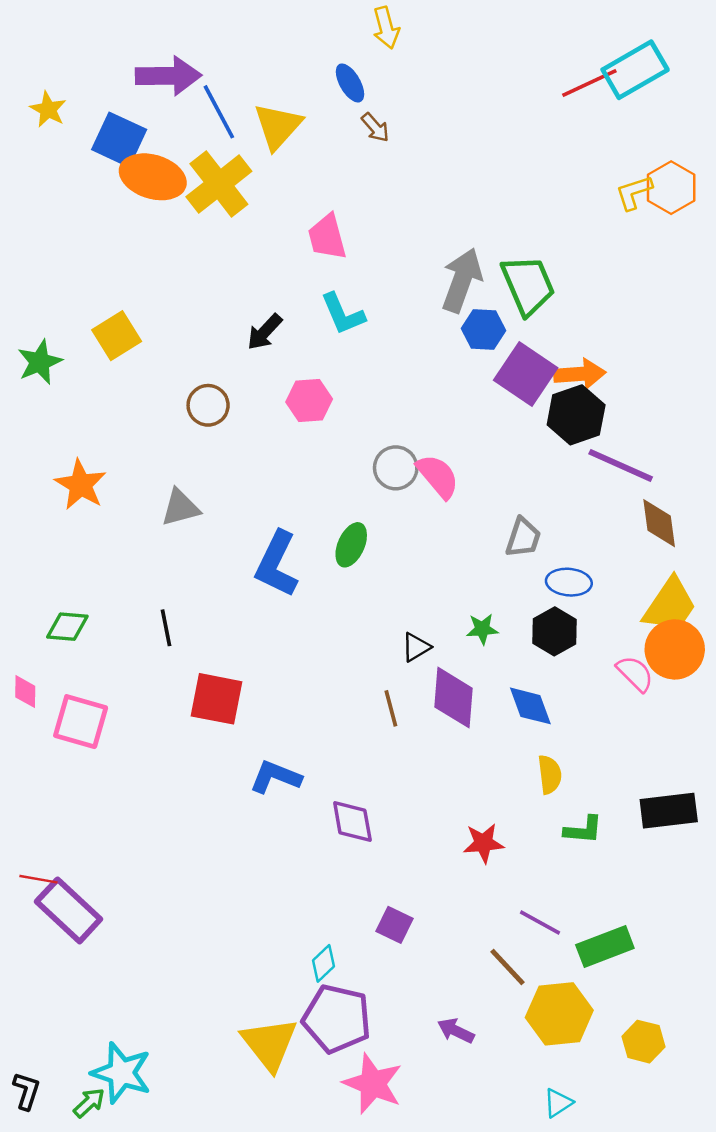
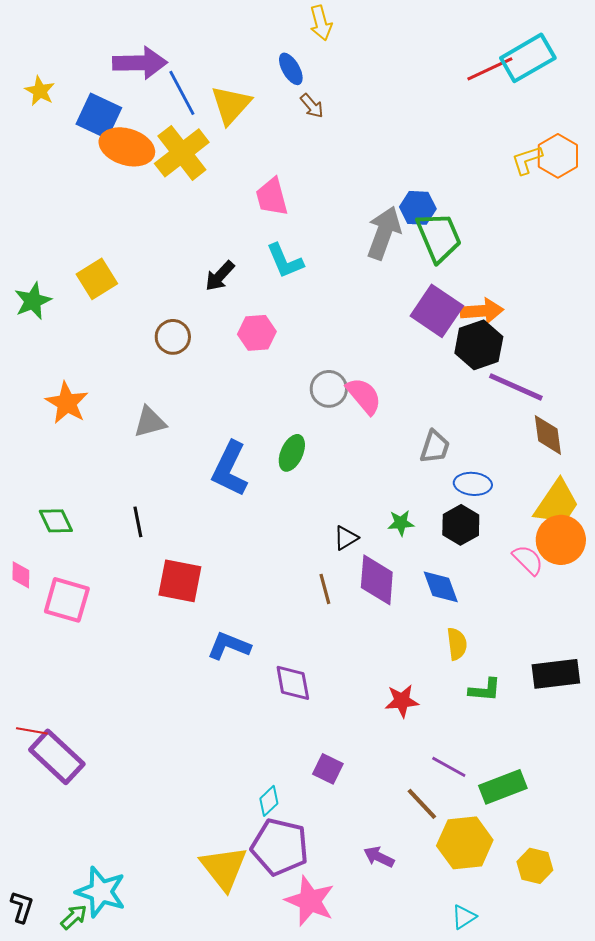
blue hexagon: (483, 330) -> (418, 208), moved
green diamond: (67, 627) -> (56, 521), turned 60

